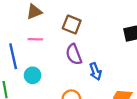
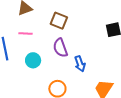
cyan circle: (33, 75) -> (33, 60), moved

